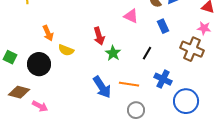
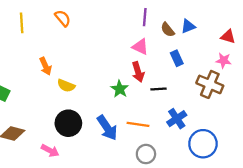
red arrow: (99, 36) -> (138, 72), moved
black line: (147, 53) -> (158, 89), turned 56
black circle: (39, 64) -> (68, 123), moved
blue cross: (163, 79) -> (177, 119), turned 30
pink arrow: (40, 106) -> (50, 151), moved

